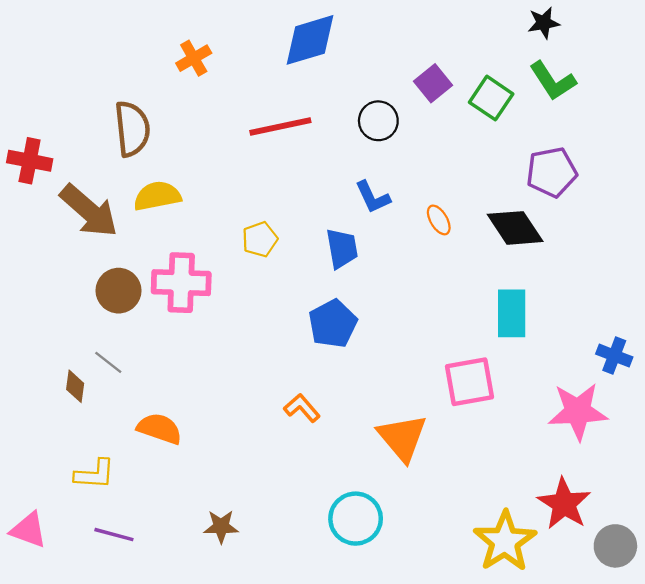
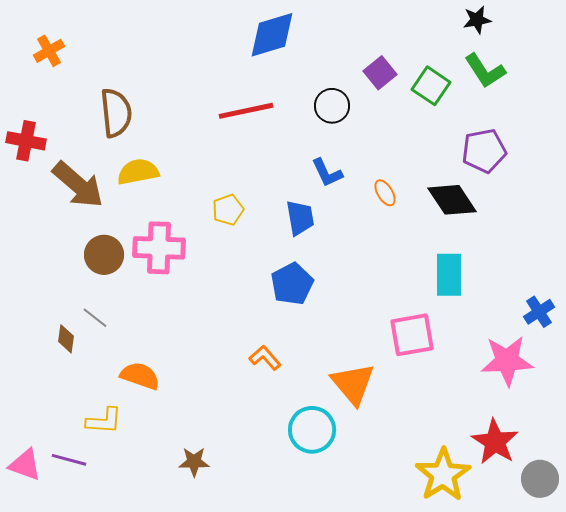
orange cross: (194, 58) -> (49, 51), moved
blue cross: (614, 356) -> (539, 312), turned 36
yellow L-shape: (95, 474) -> (104, 421), moved
cyan circle: (356, 519) -> (312, 430), moved
purple line: (114, 535) -> (69, 460), moved

